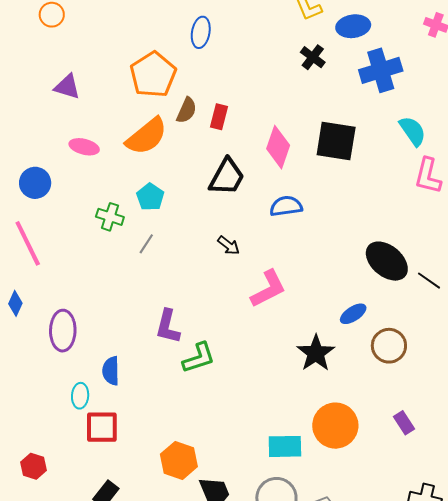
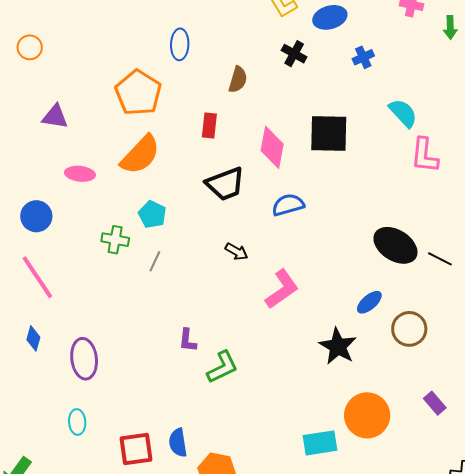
blue cross: (381, 70) -> (363, 57), size x0.5
brown semicircle: (186, 110) -> (238, 79), moved
black trapezoid: (227, 177) -> (225, 184), turned 48
purple L-shape: (168, 327) -> (188, 340), size x0.7
blue semicircle: (111, 371) -> (178, 443), moved
cyan ellipse: (80, 396) -> (77, 422), moved

